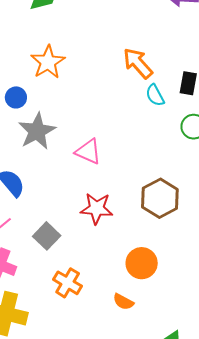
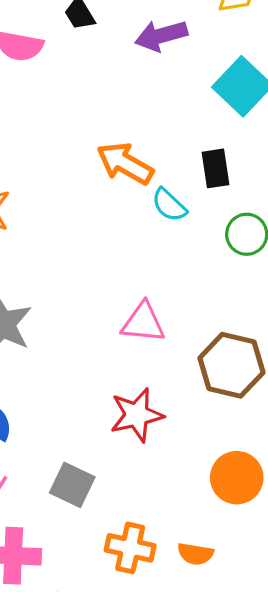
pink triangle: (88, 151) -> (143, 323), moved
orange semicircle: (123, 302) -> (195, 554), moved

